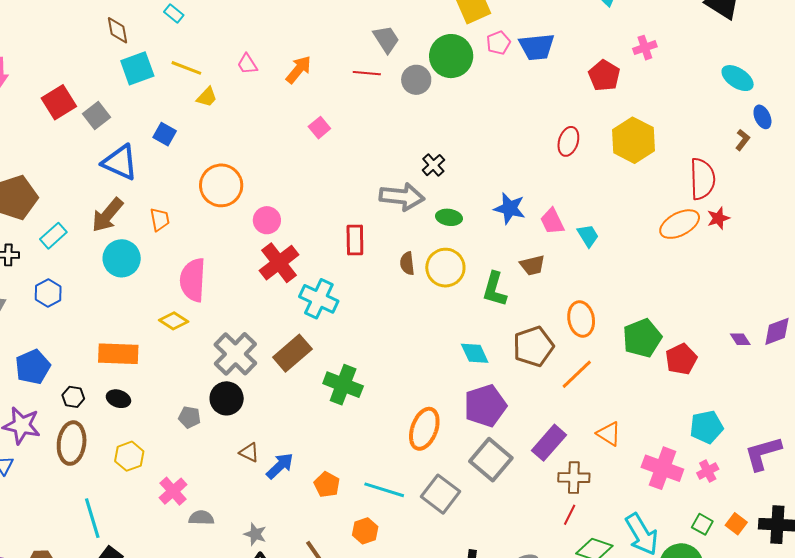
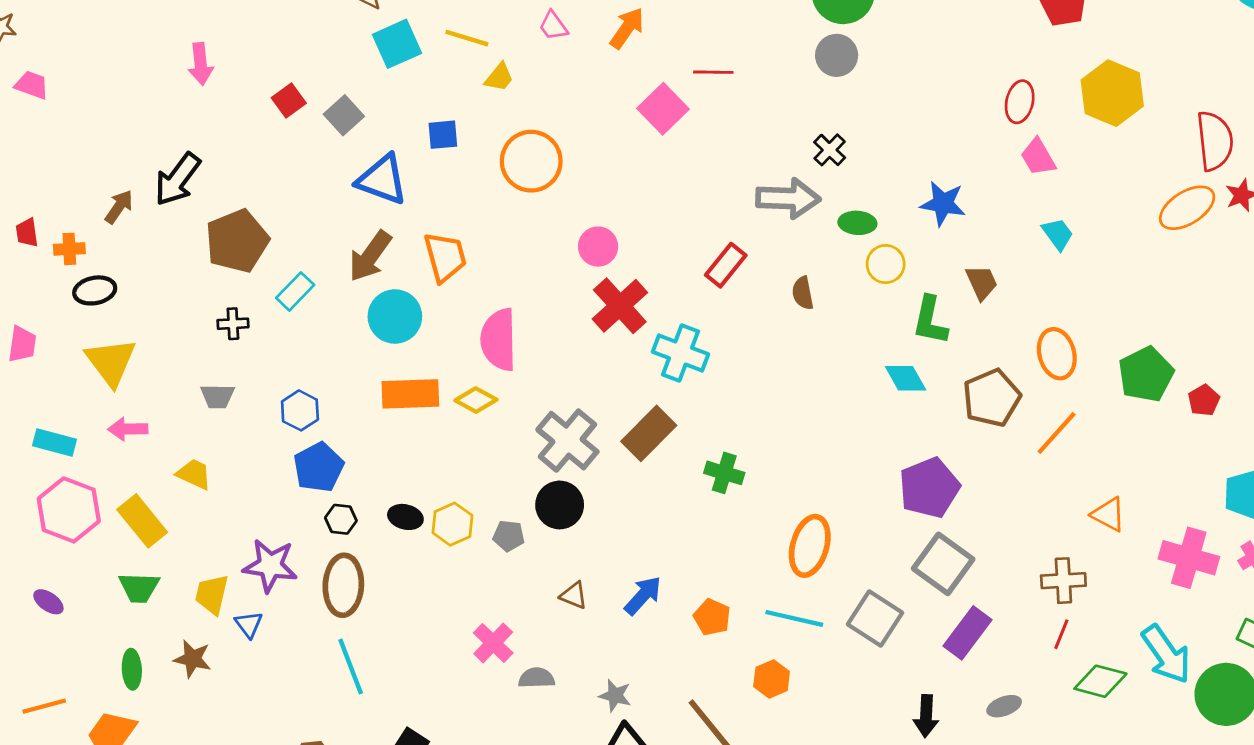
red line: (367, 73) -> (713, 72), moved
gray circle: (416, 80) -> (837, 55), moved
red square: (59, 102) -> (289, 101), size x0.7
pink square: (319, 128) -> (663, 109), size x1.6
blue square: (165, 134) -> (443, 135), turned -30
orange circle: (221, 185) -> (531, 161), moved
orange trapezoid: (160, 219) -> (445, 257), size x1.5
pink trapezoid: (552, 221) -> (1038, 157), moved
red rectangle: (355, 240) -> (726, 265), turned 44
brown trapezoid: (532, 265) -> (982, 282), turned -96
yellow circle: (445, 268) -> (886, 264), moved, size x0.7
blue hexagon: (48, 293) -> (300, 410), moved
cyan diamond: (475, 353) -> (906, 378), moved
orange rectangle: (118, 354) -> (410, 394), moved
red pentagon: (681, 359) -> (1204, 400), size x0.7
blue pentagon: (33, 367) -> (319, 467), moved
green cross: (343, 385) -> (724, 473), size x0.7
orange ellipse: (424, 429) -> (810, 546), moved
purple rectangle: (549, 443) -> (968, 633), moved
brown triangle: (249, 452) -> (574, 595), moved
yellow hexagon: (129, 456) -> (452, 524), moved
cyan line: (92, 518) -> (351, 667), moved

